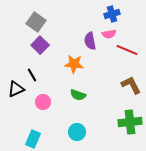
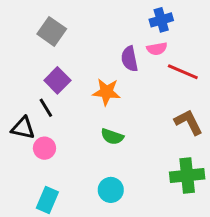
purple square: (40, 45) -> (57, 80), moved
black triangle: (16, 89) -> (23, 128), turned 36
pink circle: (43, 102) -> (44, 148), moved

